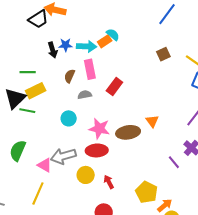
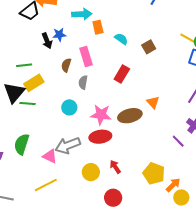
cyan semicircle: (113, 35) -> (121, 39), moved
orange rectangle: (105, 41) -> (98, 27), turned -64
cyan arrow: (87, 46) -> (82, 14), moved
brown square: (163, 54) -> (149, 47), moved
red rectangle: (114, 87) -> (122, 74), moved
gray semicircle: (85, 95) -> (83, 82), turned -64
yellow circle: (86, 175) -> (91, 172), moved
yellow line: (38, 193) -> (46, 185), turned 45

